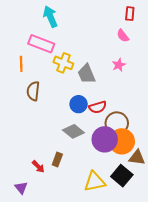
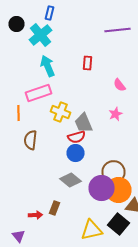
red rectangle: (130, 14) -> (88, 63), moved
pink rectangle: (41, 44) -> (38, 93), turned -40
red semicircle: (98, 107) -> (76, 137), moved
red arrow: (38, 167) -> (36, 215), turned -48

